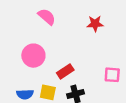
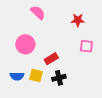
pink square: (112, 75) -> (86, 46), moved

